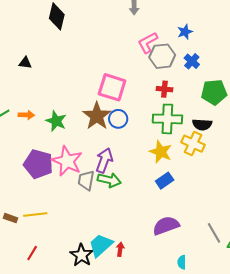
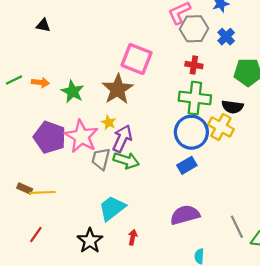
blue circle: (118, 119) -> (191, 132), moved, size x1.6
yellow star: (161, 152) -> (109, 122), moved, size x0.6
brown rectangle: (10, 218) -> (25, 189), moved
cyan trapezoid: (101, 245) -> (112, 208), moved

